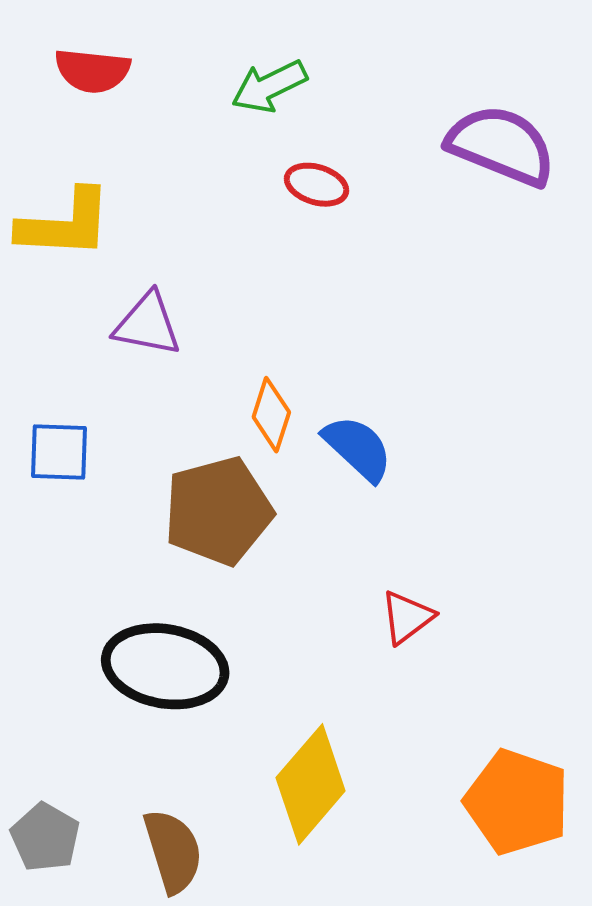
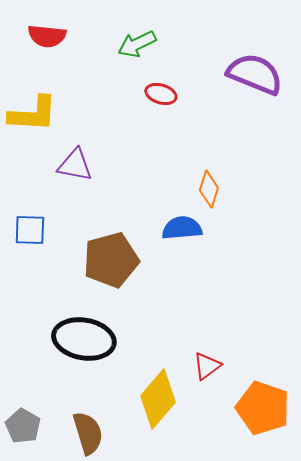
orange diamond: (271, 415) -> (209, 189), moved
blue semicircle: (358, 448) -> (182, 228), turned -48
red triangle: (407, 617) -> (207, 366), moved

